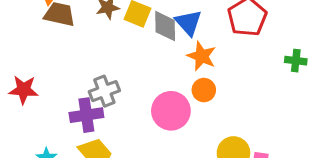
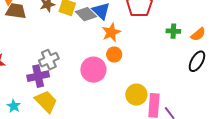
gray diamond: (165, 26) -> (86, 14), turned -40
orange star: (202, 56) -> (111, 32), turned 30

